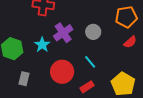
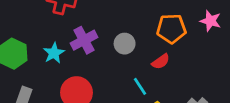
red semicircle: (130, 42) -> (161, 61), moved
cyan line: (90, 62) -> (140, 86), moved

